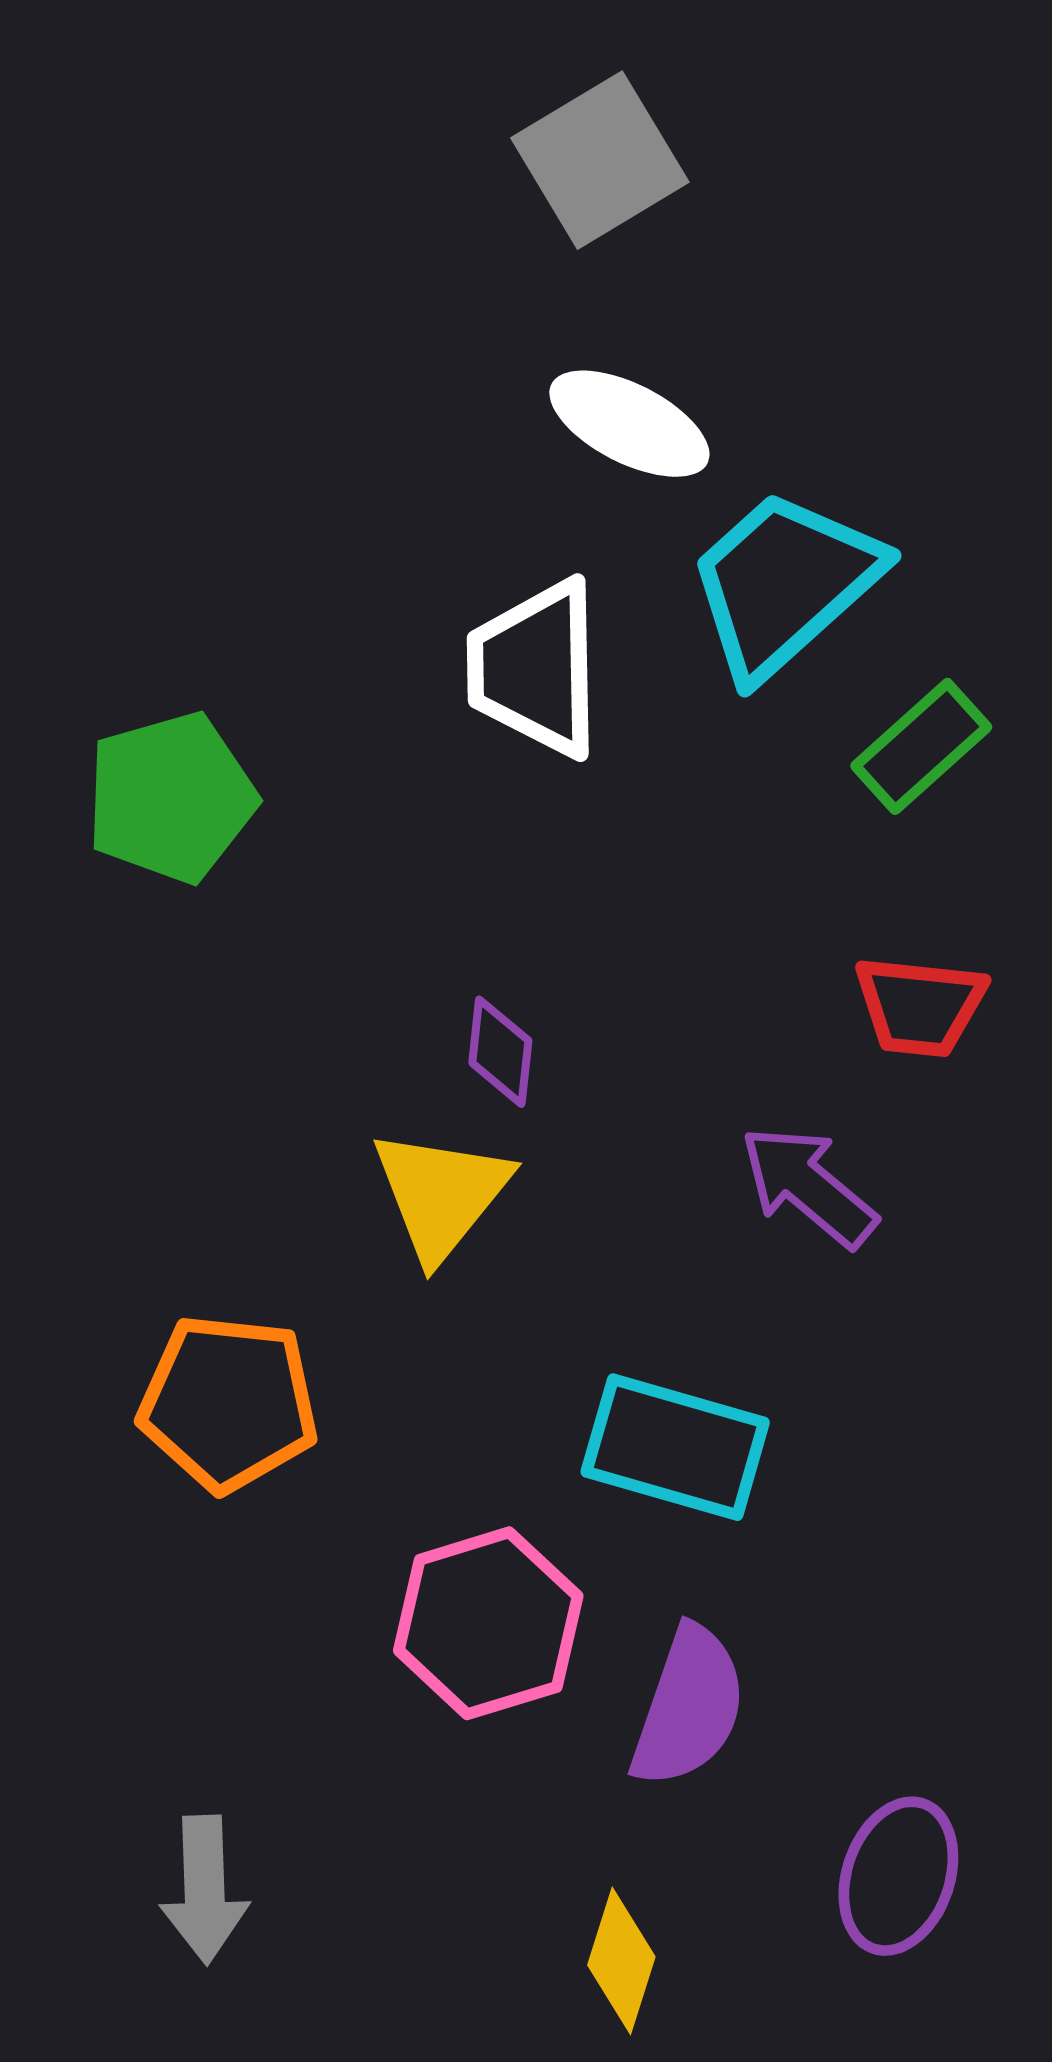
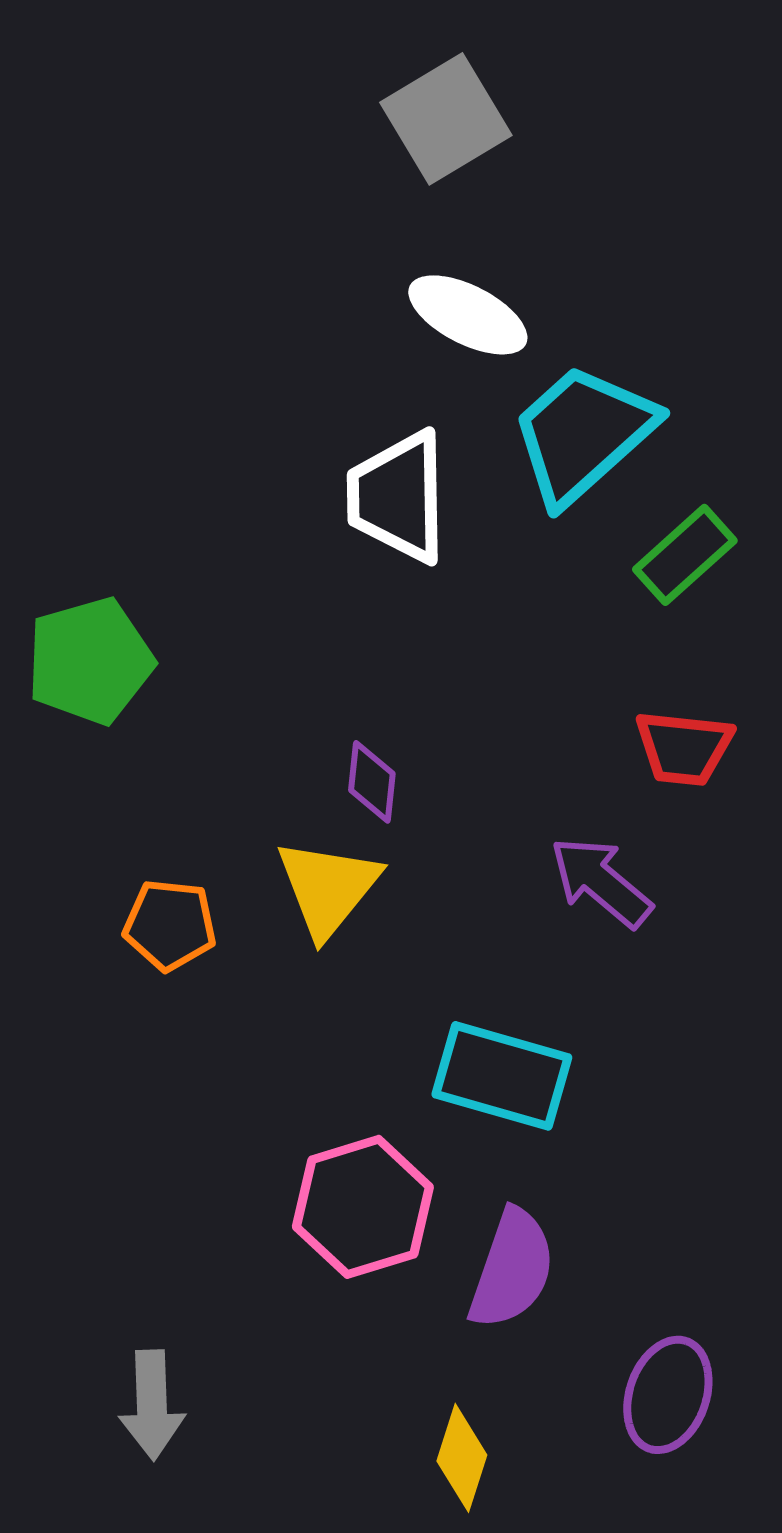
green pentagon: (171, 798) -> (90, 661), moved
orange pentagon: (229, 1403) -> (170, 925), moved, size x0.7

